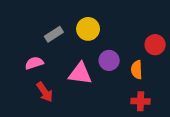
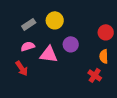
pink semicircle: (34, 63) -> (28, 46), moved
orange semicircle: (137, 70) -> (104, 56), moved
red cross: (141, 101) -> (95, 75), turned 32

